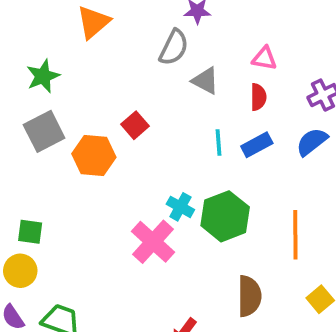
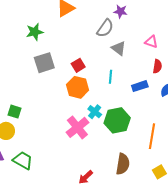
red semicircle: (258, 97) -> (157, 66), moved
gray square: (44, 131) -> (44, 63), moved
cyan line: (218, 143) -> (110, 77), moved
orange hexagon: (94, 156) -> (78, 87), moved

